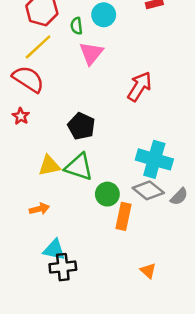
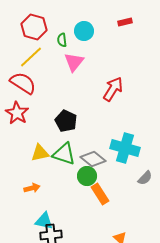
red star: (21, 116) -> (17, 113), size x1.6
gray diamond: (148, 190) -> (93, 159), moved
orange rectangle: (123, 216) -> (100, 194), turned -45

